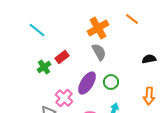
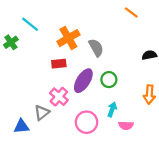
orange cross: (98, 28) -> (68, 38), moved
red rectangle: (62, 57) -> (59, 64), moved, turned 32
green cross: (44, 67) -> (11, 42), moved

